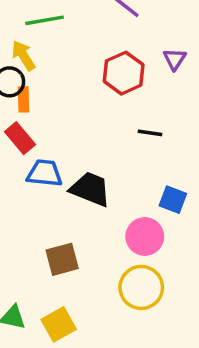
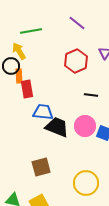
red rectangle: (20, 138) -> (27, 89), moved, turned 30
blue trapezoid: (45, 173) -> (43, 112), moved
pink circle: (145, 236) -> (85, 126), moved

